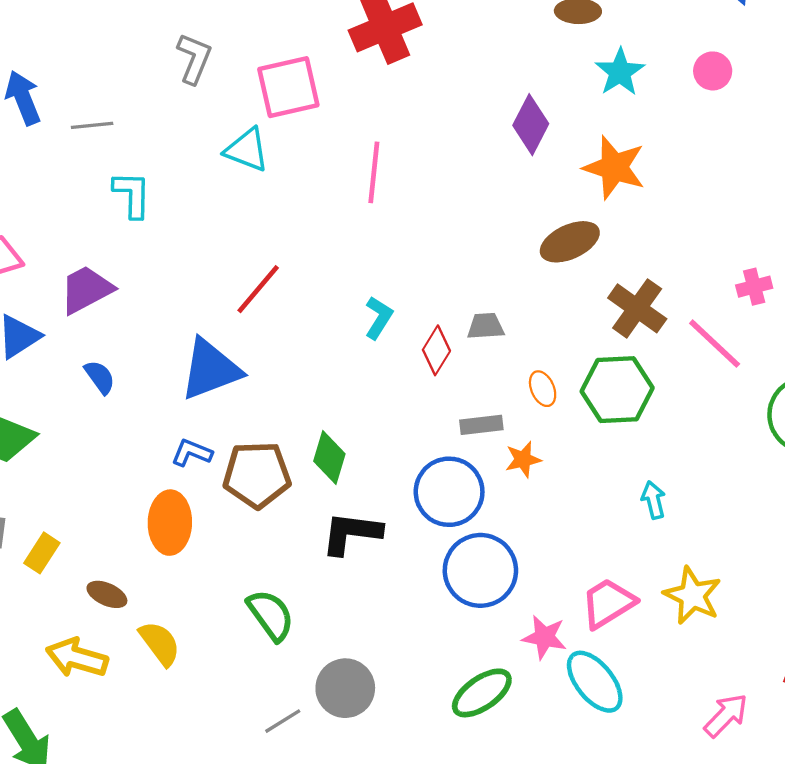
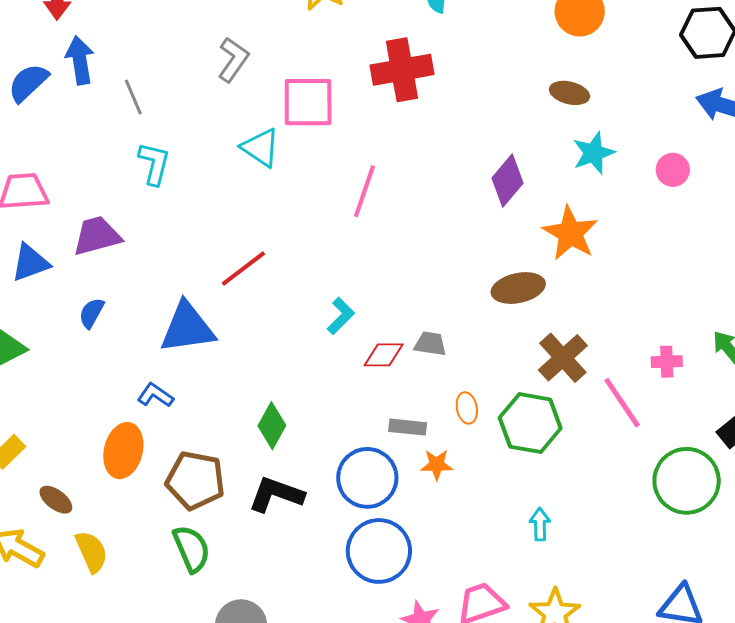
gray line: (92, 125) -> (133, 97), turned 60
red diamond: (436, 350) -> (384, 355), turned 45
blue semicircle: (100, 377) -> (92, 313), turned -128
brown pentagon: (257, 475) -> (195, 480), moved

